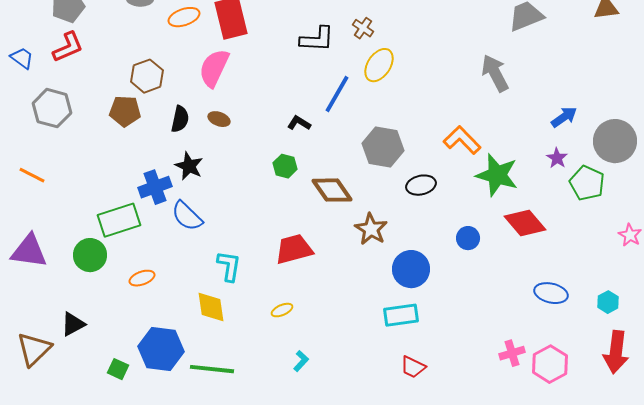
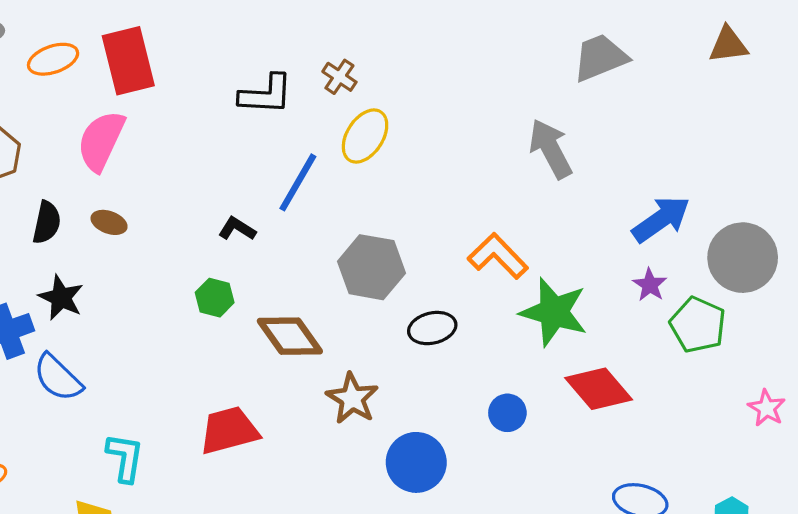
blue arrow: (564, 117) -> (661, 219), size x1.4

